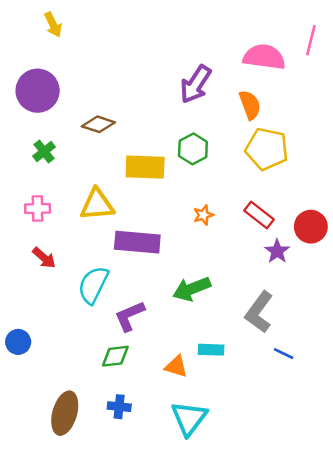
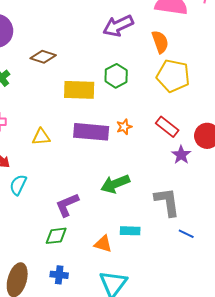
purple arrow: (196, 84) -> (118, 26), turned 32
yellow triangle: (97, 205) -> (41, 137), moved, size x0.7
purple rectangle: (137, 242) -> (91, 132), moved
cyan semicircle: (93, 285) -> (18, 185), moved, size x0.7
gray L-shape: (259, 312) -> (167, 202), turned 136

